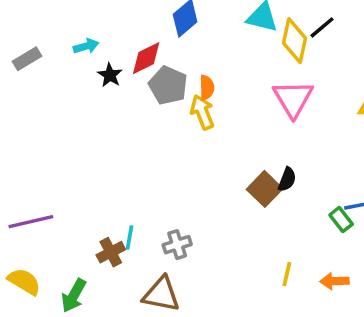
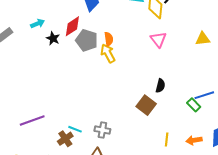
pink triangle: (293, 99) -> (158, 39), size x0.7
brown square: (265, 189) -> (146, 105), moved
purple line: (31, 222) -> (32, 121), moved
cyan line: (130, 237) -> (75, 129), turned -72
gray cross: (177, 245) -> (102, 130), turned 35

